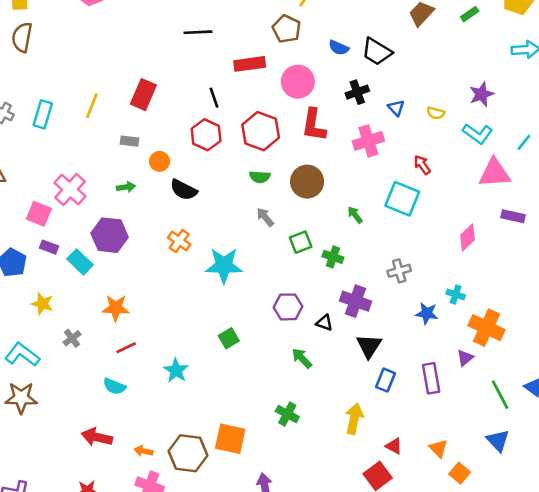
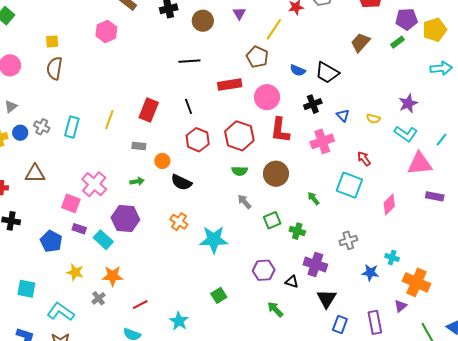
black line: (214, 98) -> (189, 106), moved
pink diamond: (467, 238) -> (389, 205), moved
orange star: (116, 308) -> (113, 276), moved

